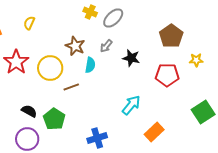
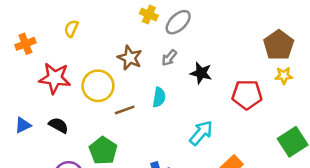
brown pentagon: (171, 36) -> (279, 45), moved
red star: (16, 62) -> (55, 78), turned -30
cyan semicircle: (90, 65) -> (159, 97), moved
black semicircle: (29, 111) -> (59, 125), moved

